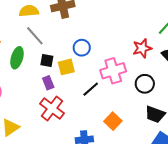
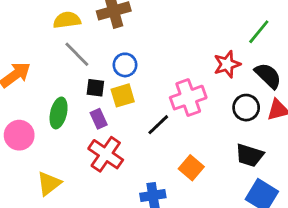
blue circle: (82, 48) -> (125, 65), moved
green ellipse: (17, 58) -> (59, 113), moved
black circle: (145, 84) -> (246, 108), moved

